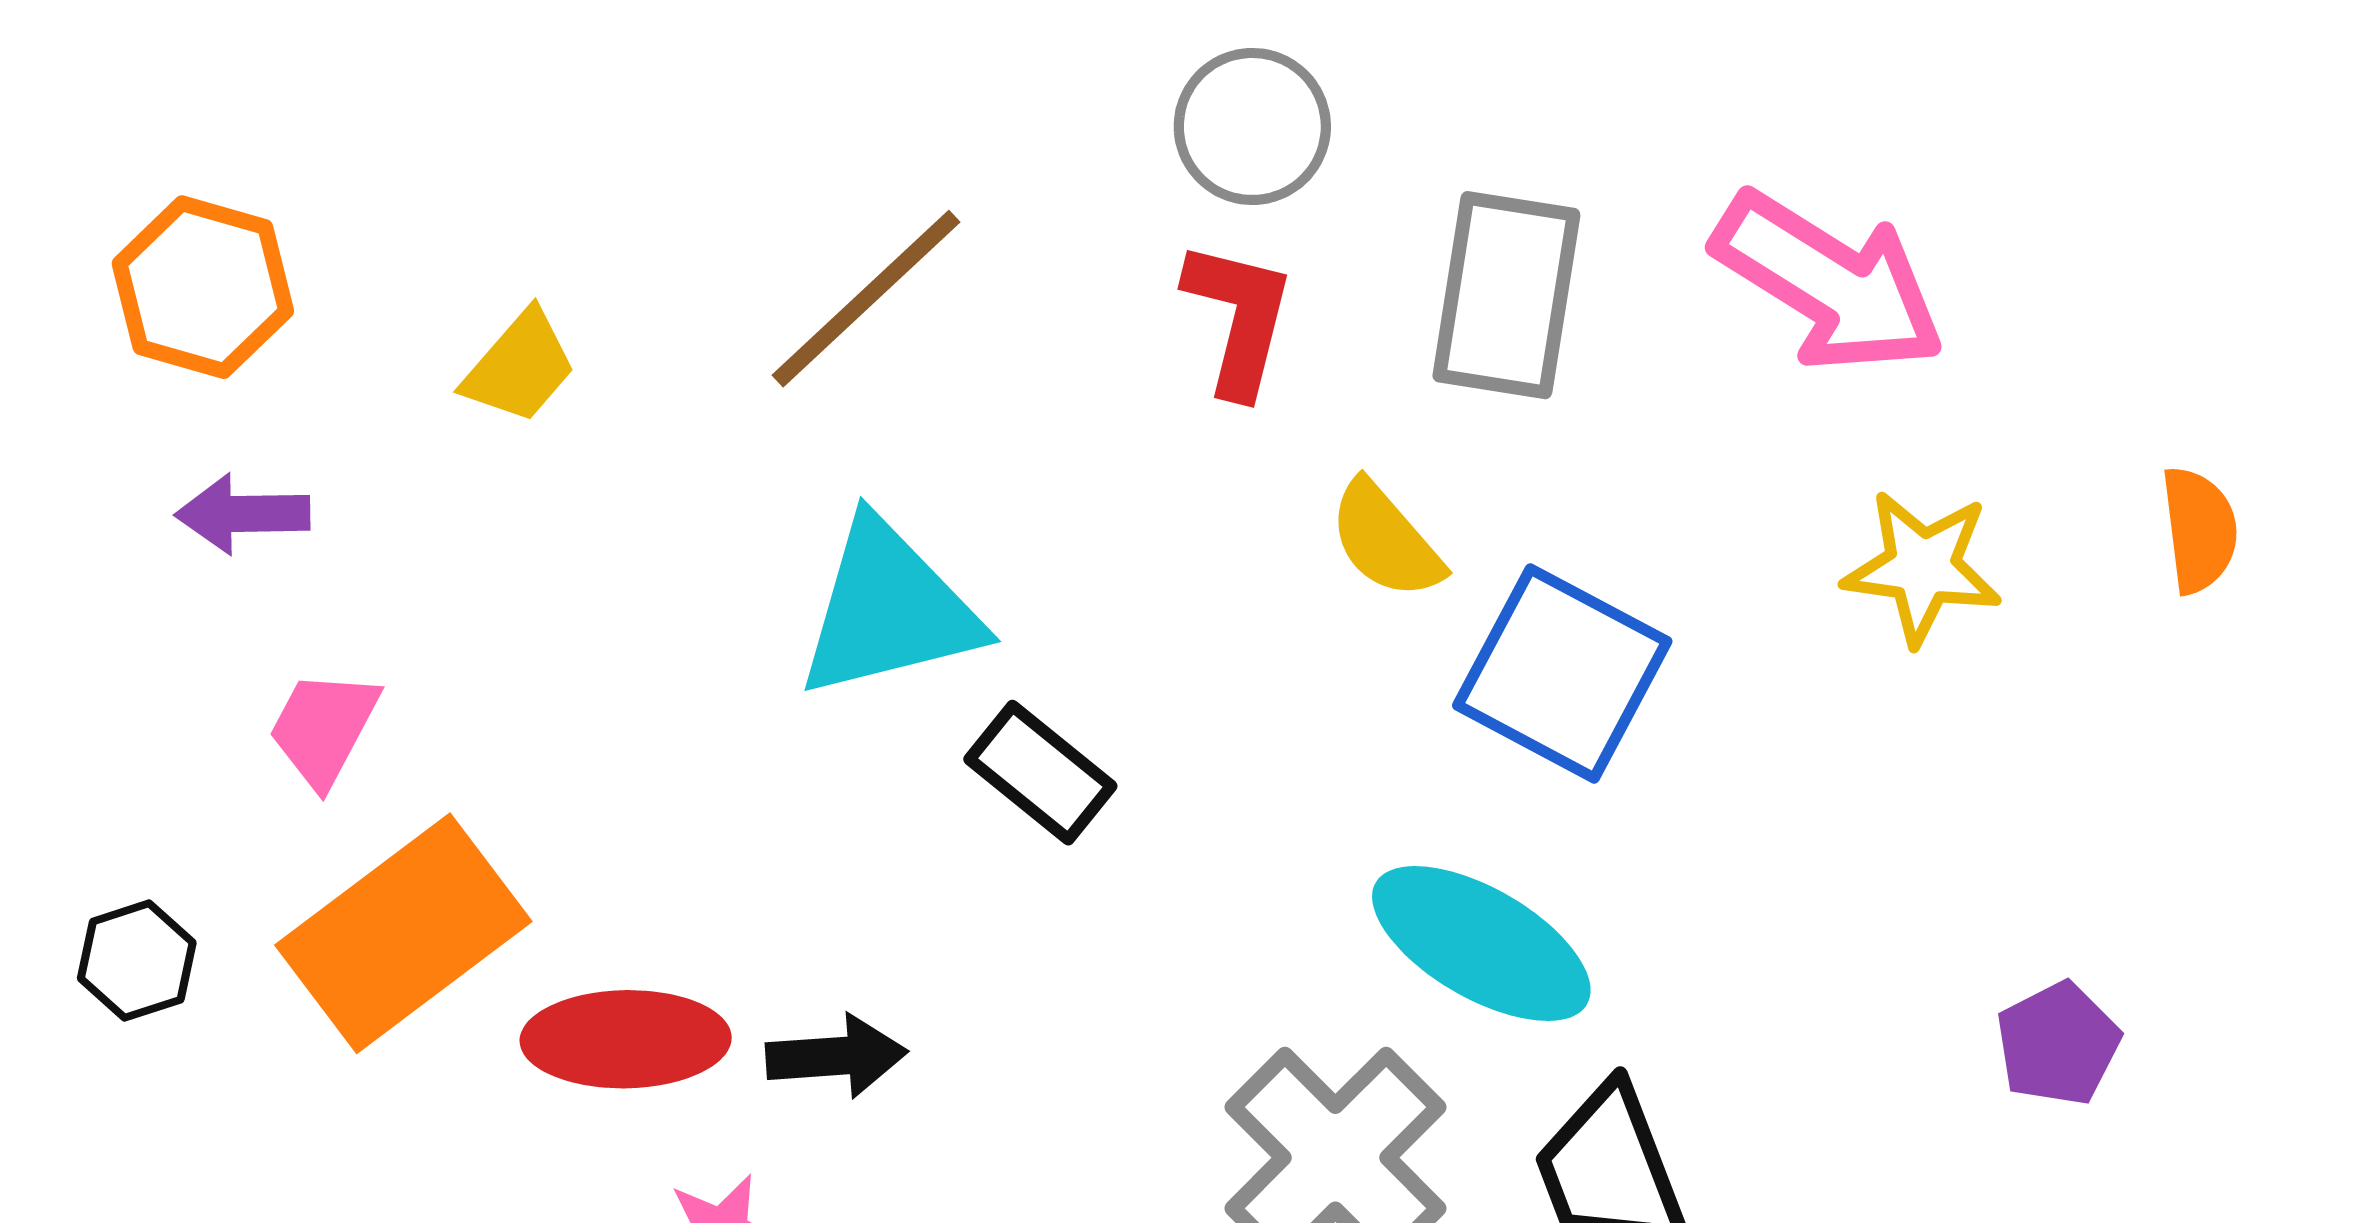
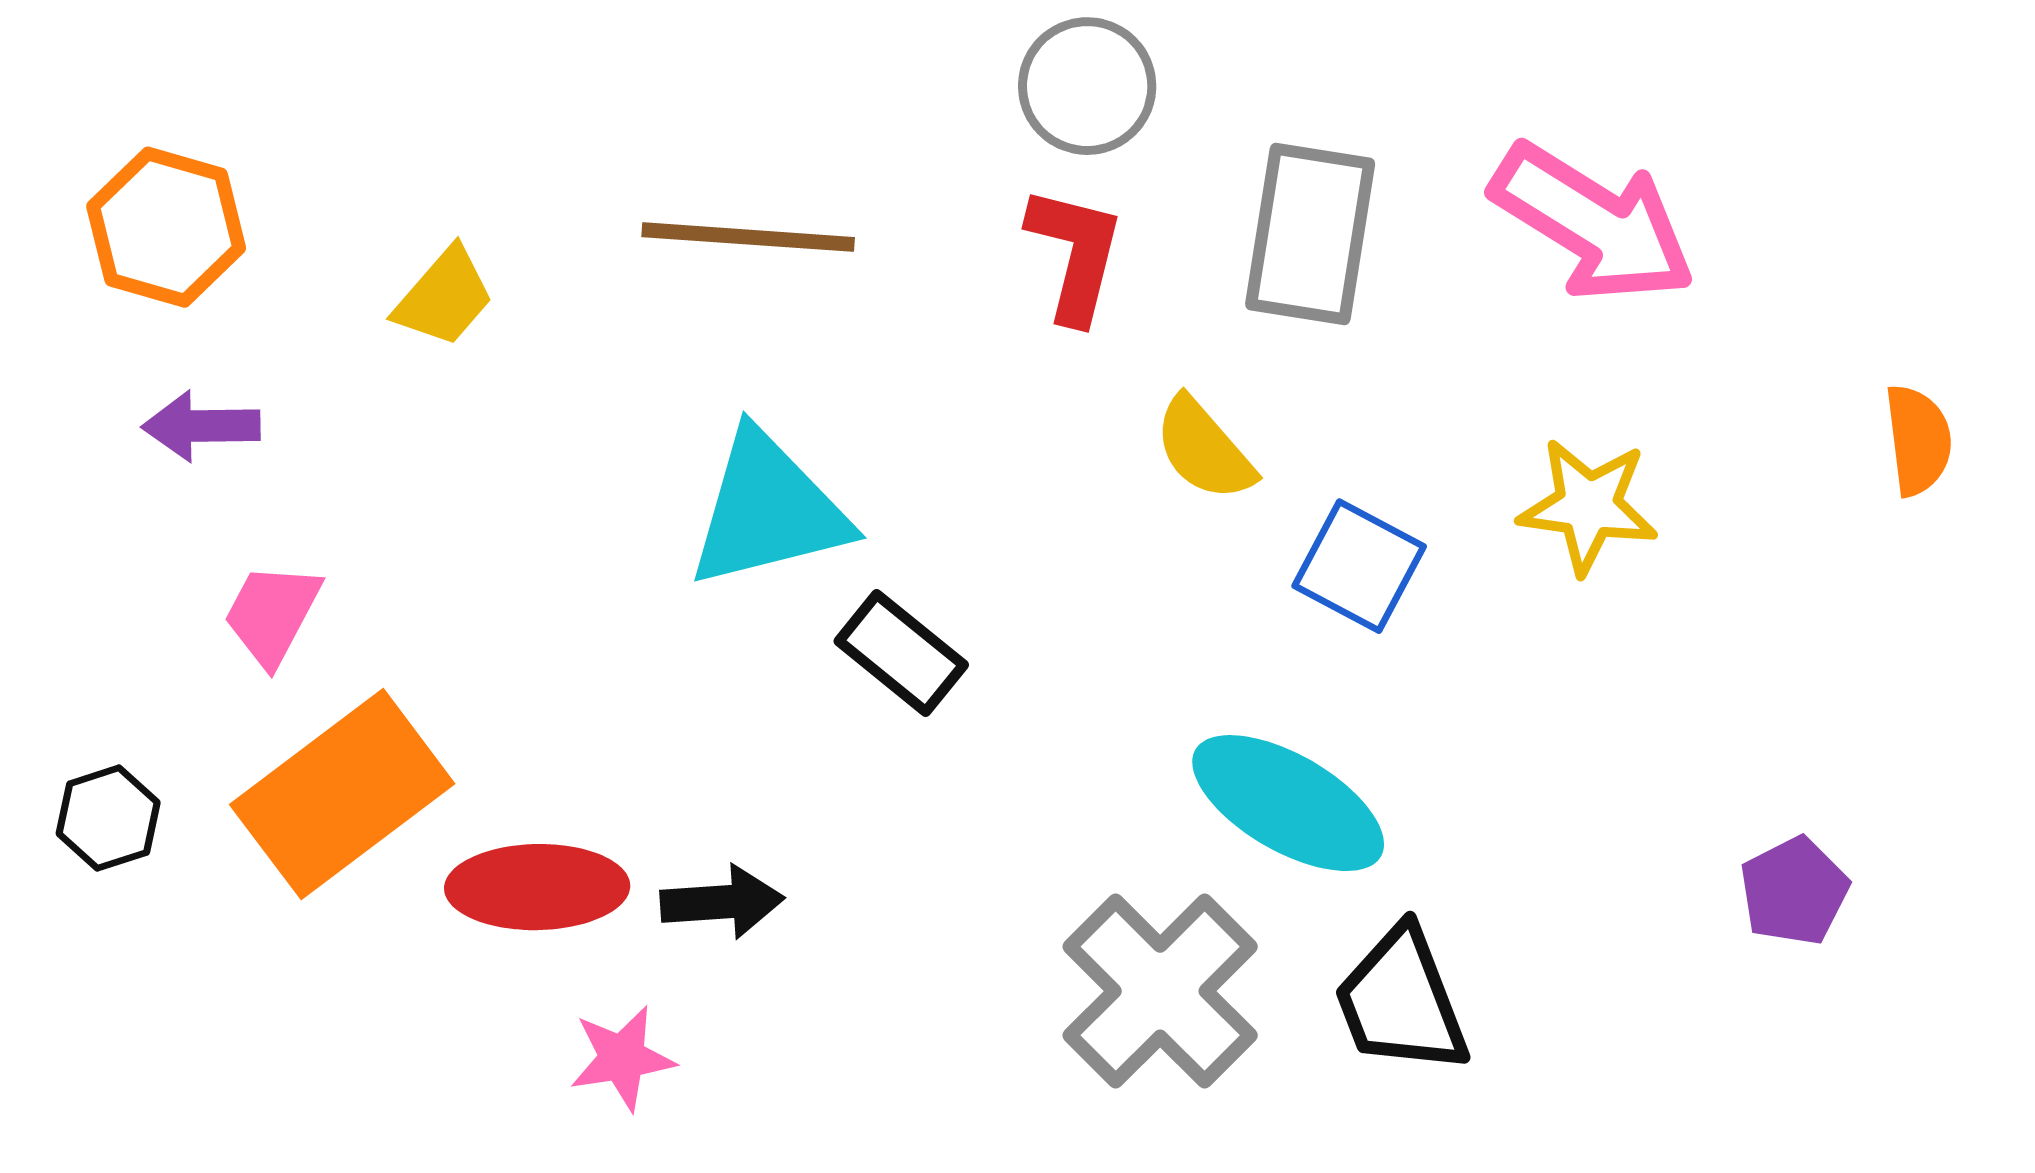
brown line: (866, 299) -> (748, 237), turned 47
yellow star: (1922, 567) -> (1588, 506), moved
blue square: (1562, 673) -> (1359, 566), size x0.7

